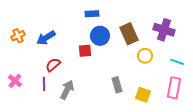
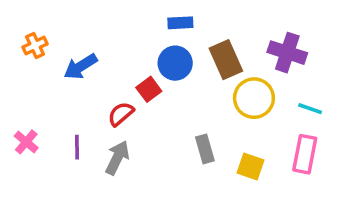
blue rectangle: (92, 14) -> (180, 23), moved
orange cross: (18, 36) -> (35, 46), moved
red square: (85, 51) -> (149, 89), turned -32
yellow circle: (145, 56) -> (254, 98), size x1.5
red semicircle: (53, 65) -> (121, 114), moved

